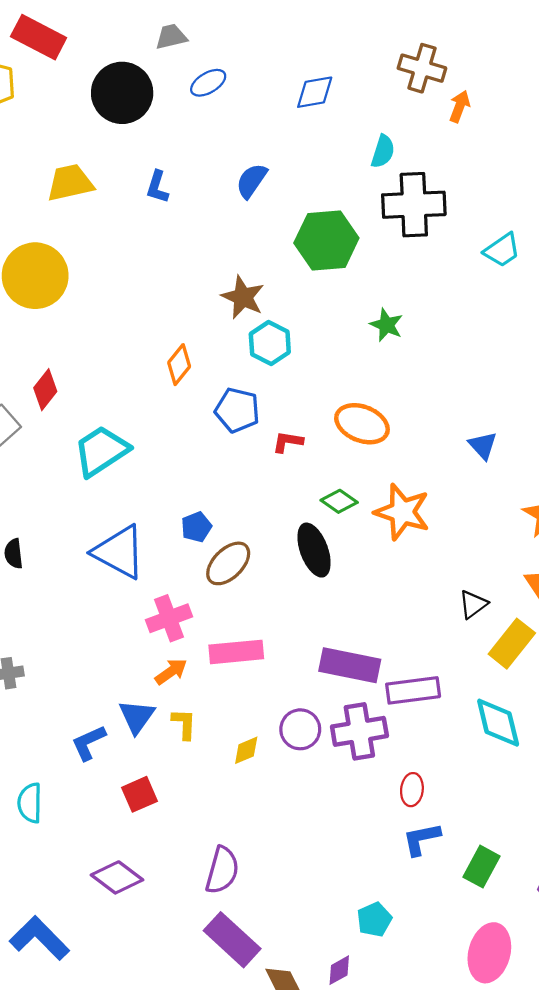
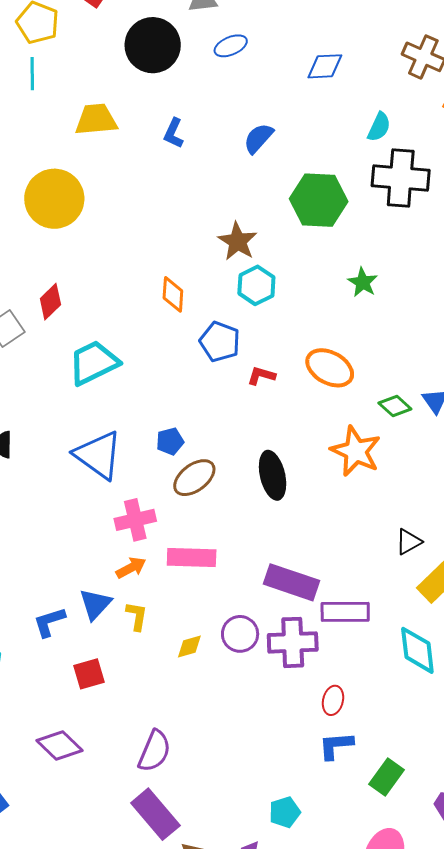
orange diamond: (179, 365) -> (173, 294), turned -42
green diamond: (339, 501) -> (395, 406), moved

